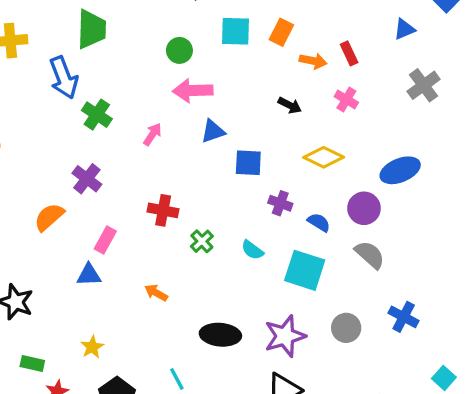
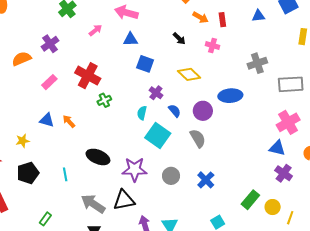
gray cross: (424, 85) -> (257, 63), moved
pink cross: (346, 100) -> (212, 45), turned -32
red cross: (163, 210) -> (88, 76), size x1.4
cyan semicircle: (252, 250) -> (142, 113), moved, turned 48
blue triangle: (89, 275) -> (47, 120), moved

